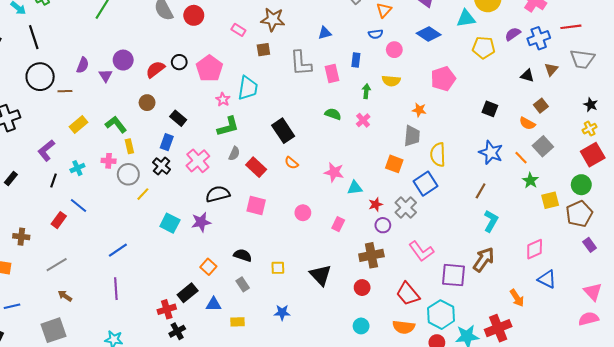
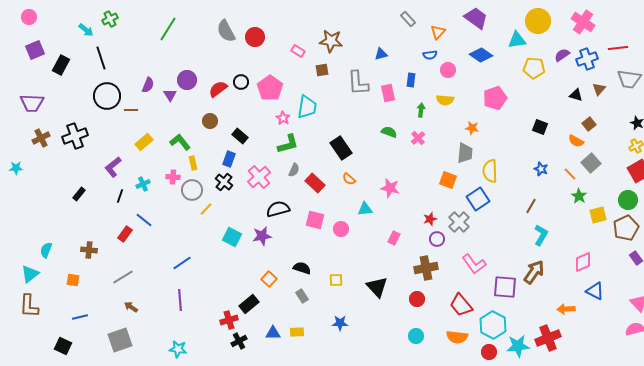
blue star: (491, 152) -> (541, 169), size x0.6
cyan triangle: (355, 188) -> (365, 209), moved
pink circle: (303, 213) -> (341, 229), moved
orange arrow: (517, 298) -> (566, 309), turned 120
blue triangle: (214, 304) -> (273, 333), moved

